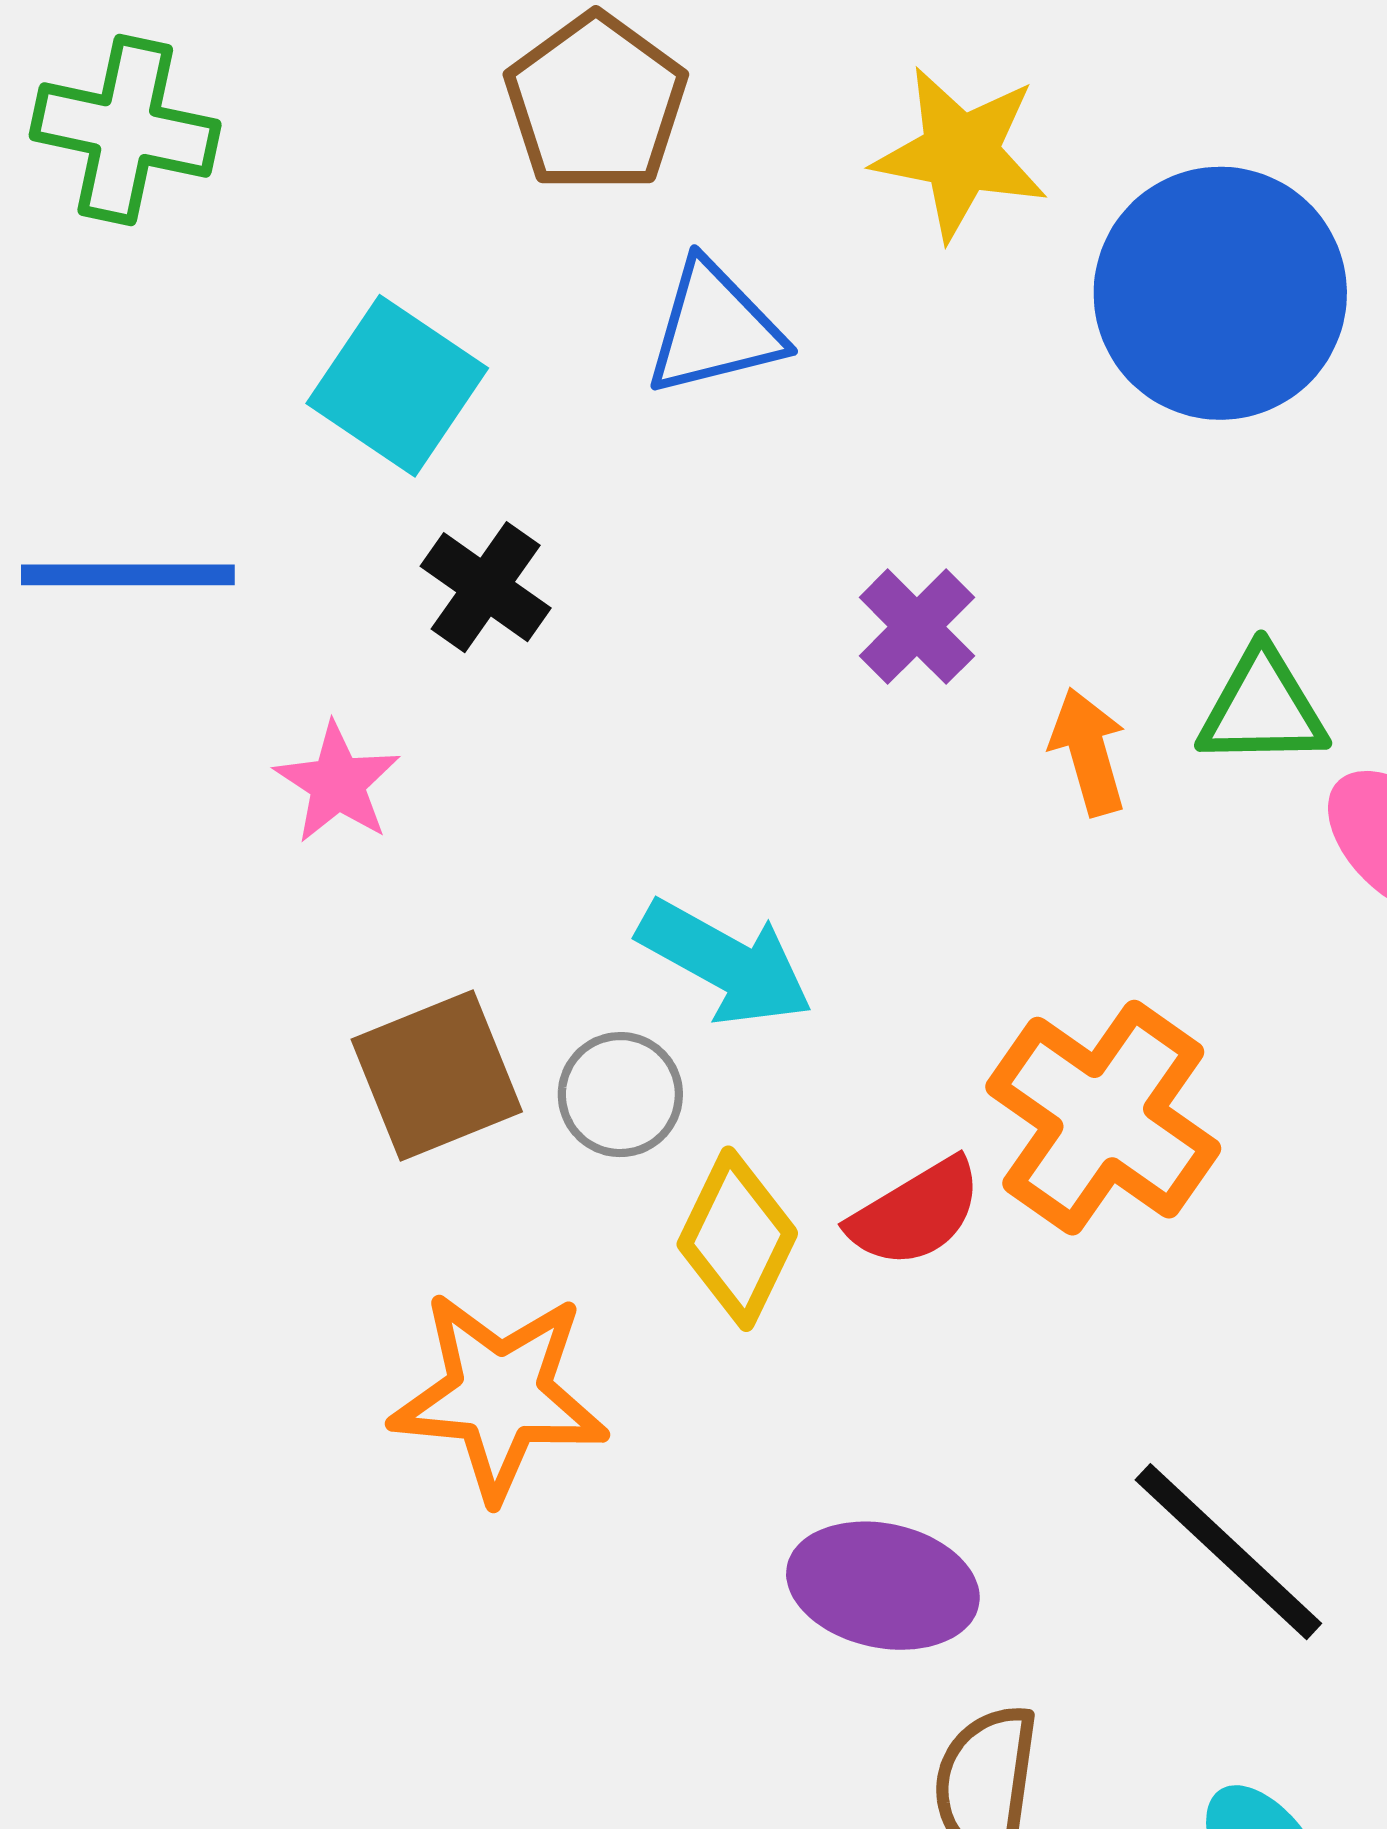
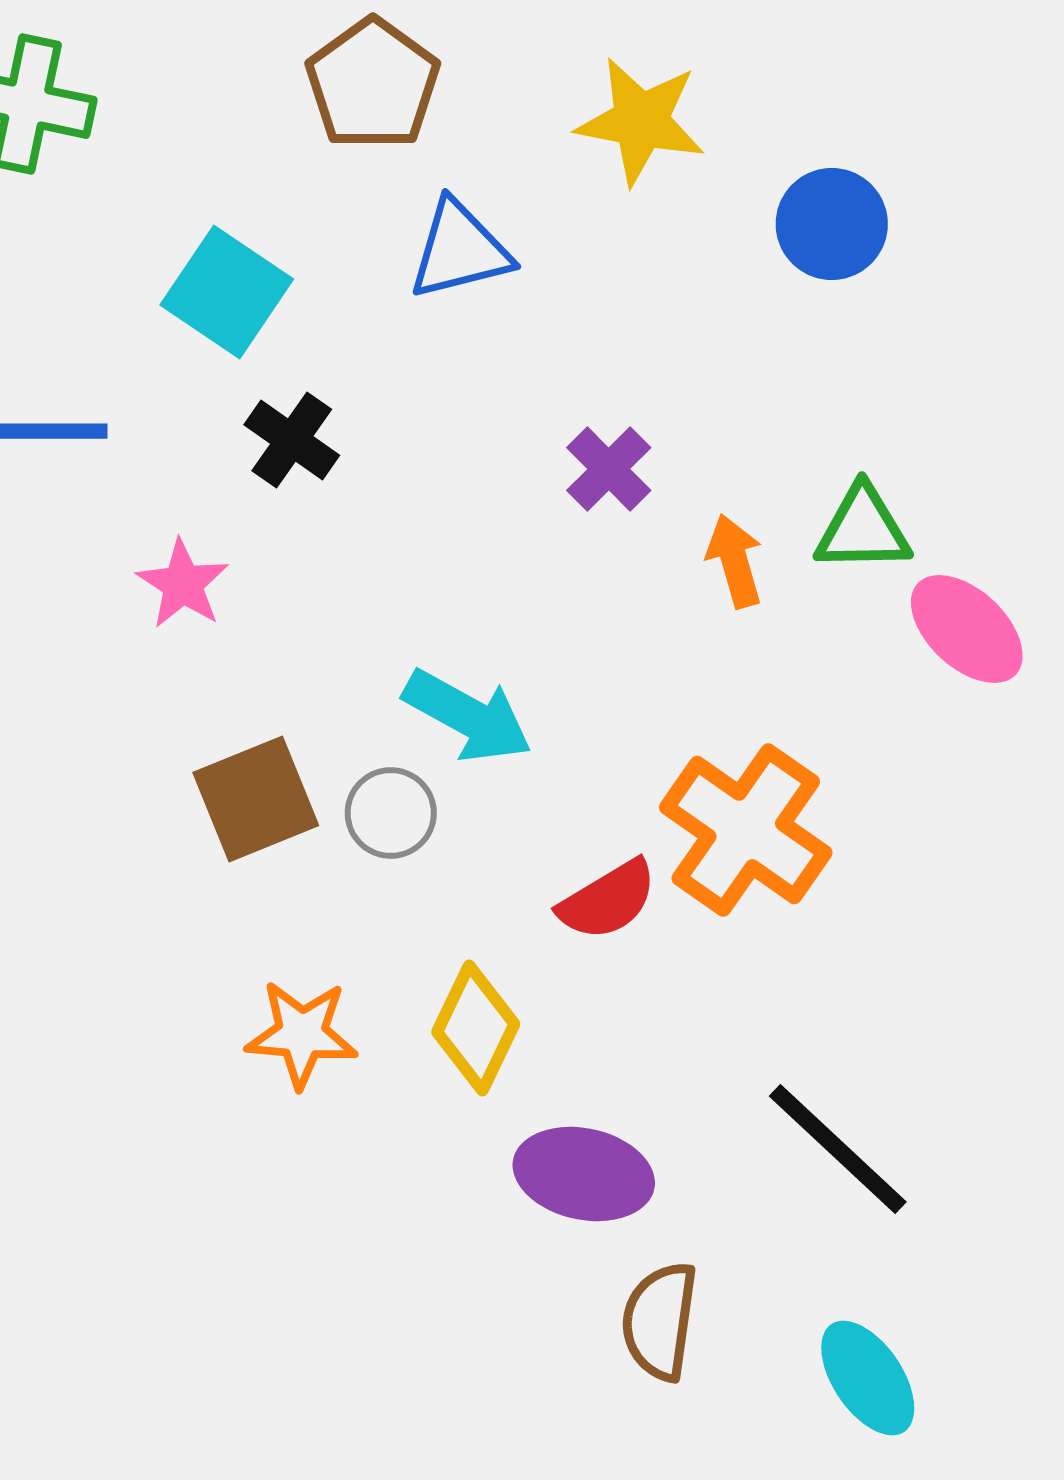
blue circle: (1220, 293) -> (832, 224), size x0.6
yellow diamond: (737, 1239) -> (476, 1028), moved
orange star: (499, 1395) -> (302, 1034), size x0.7

